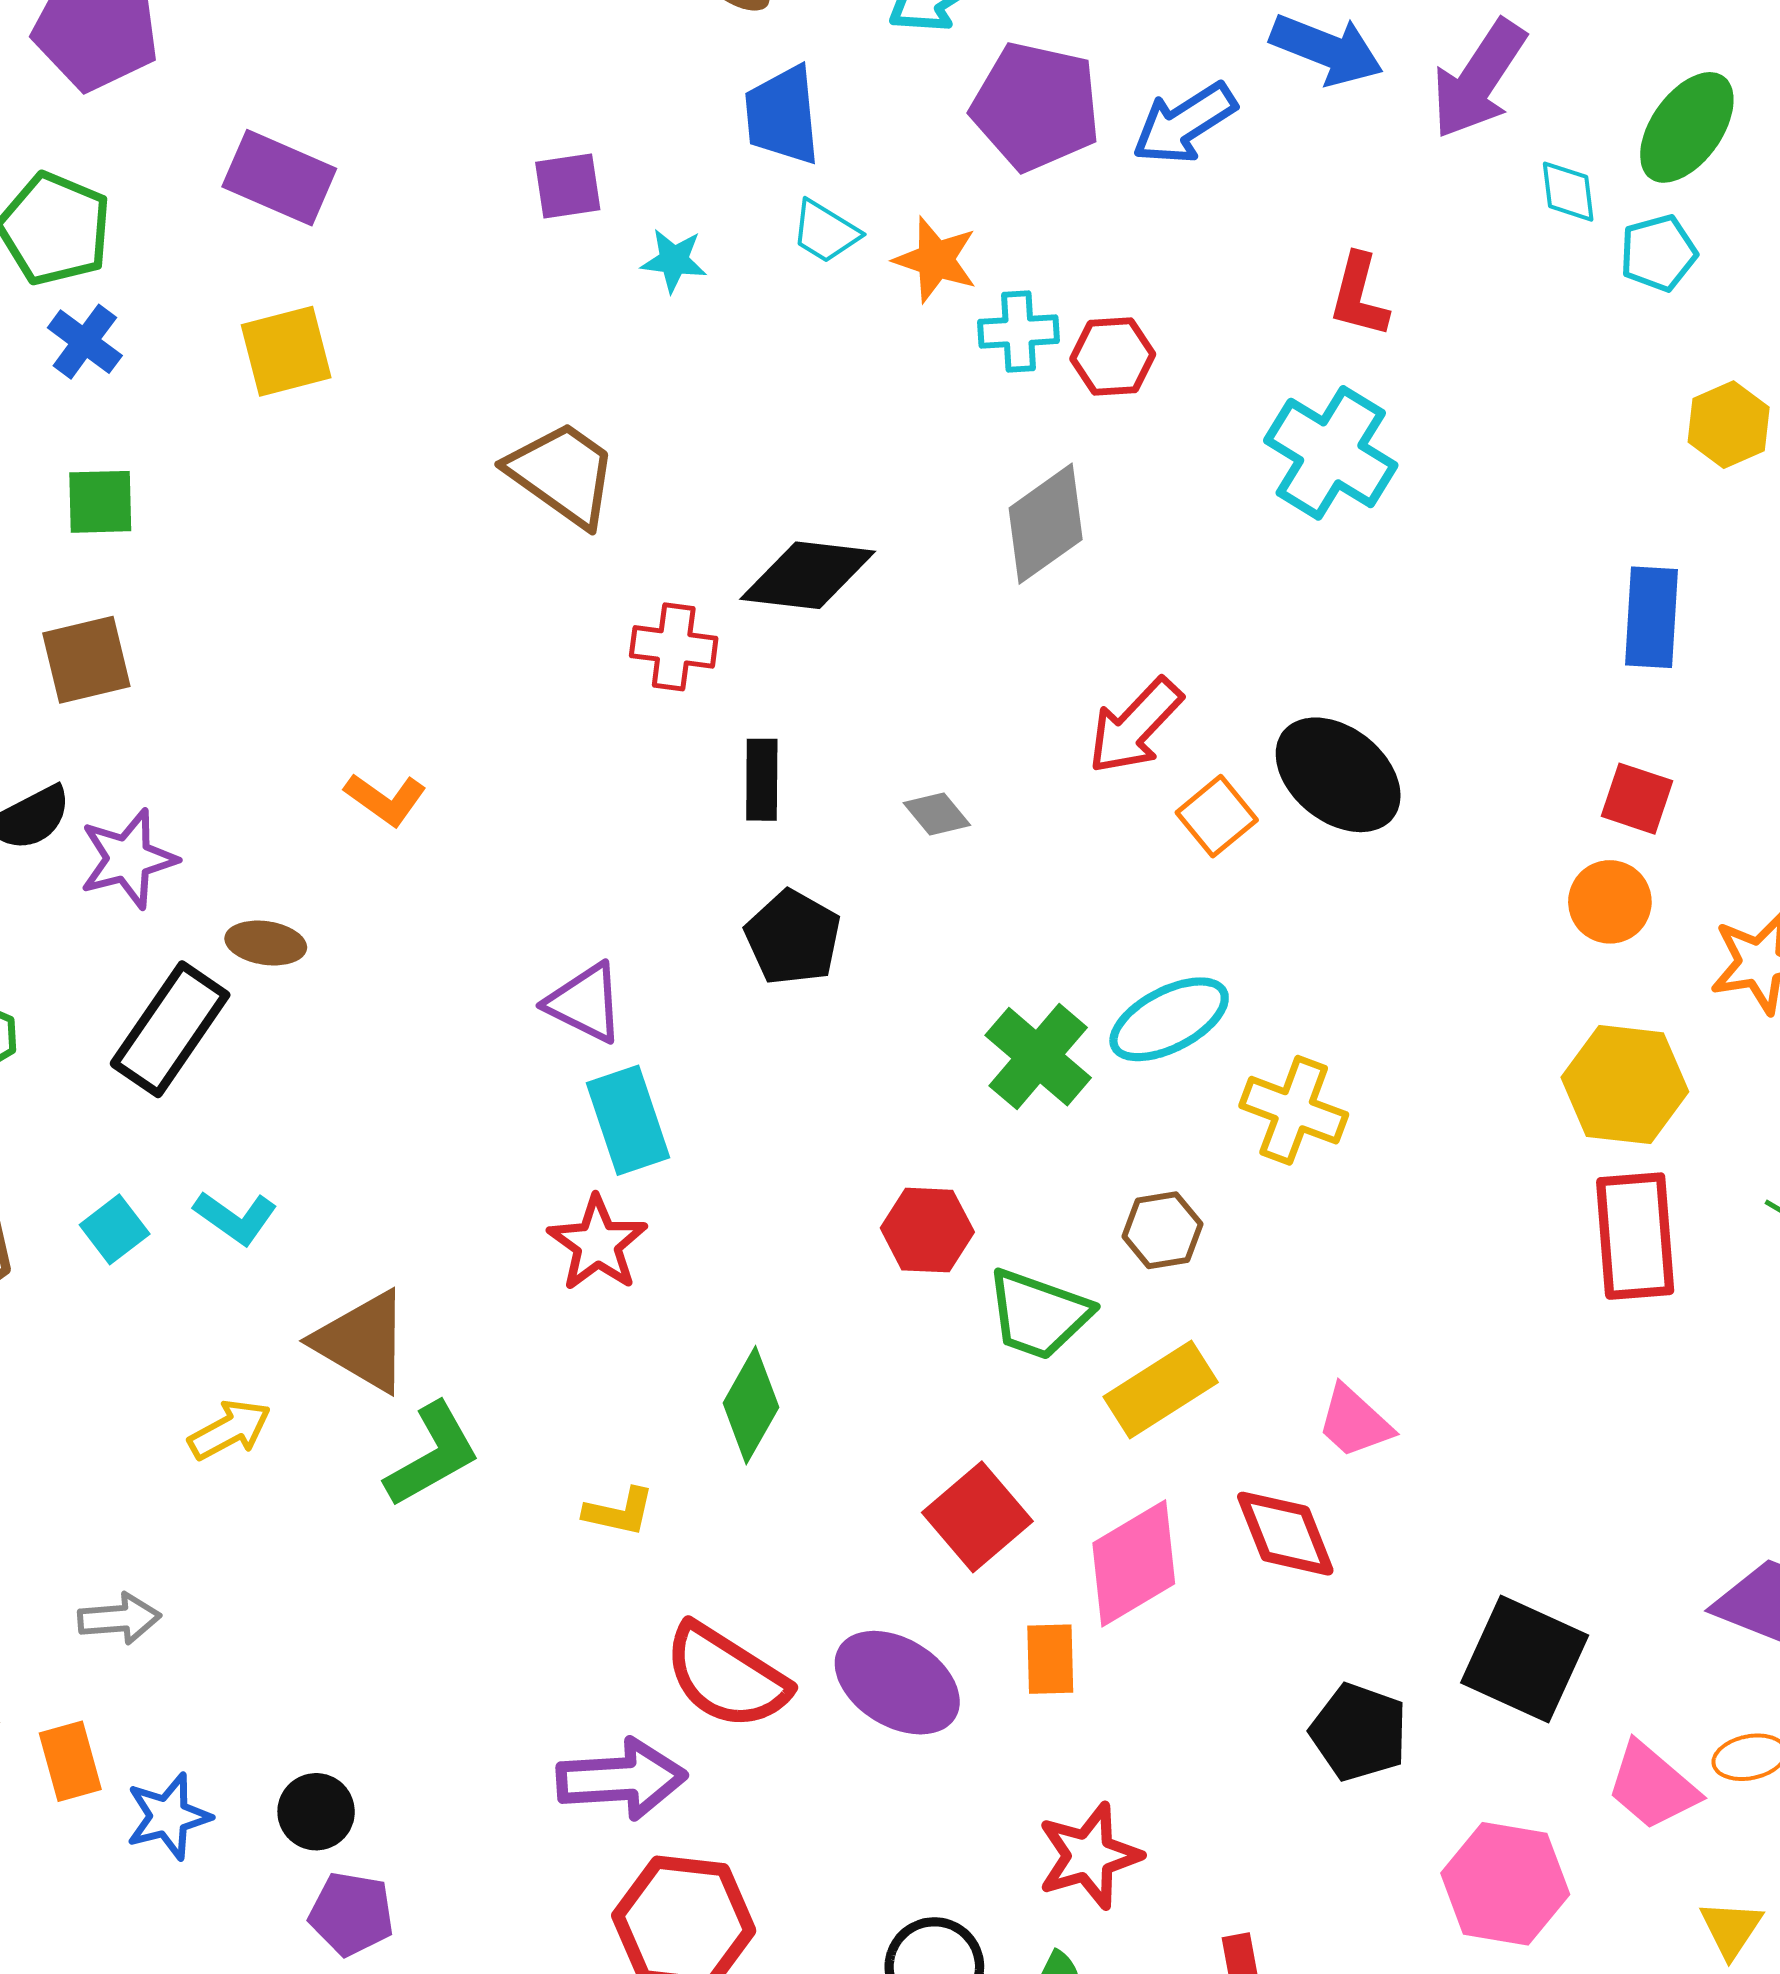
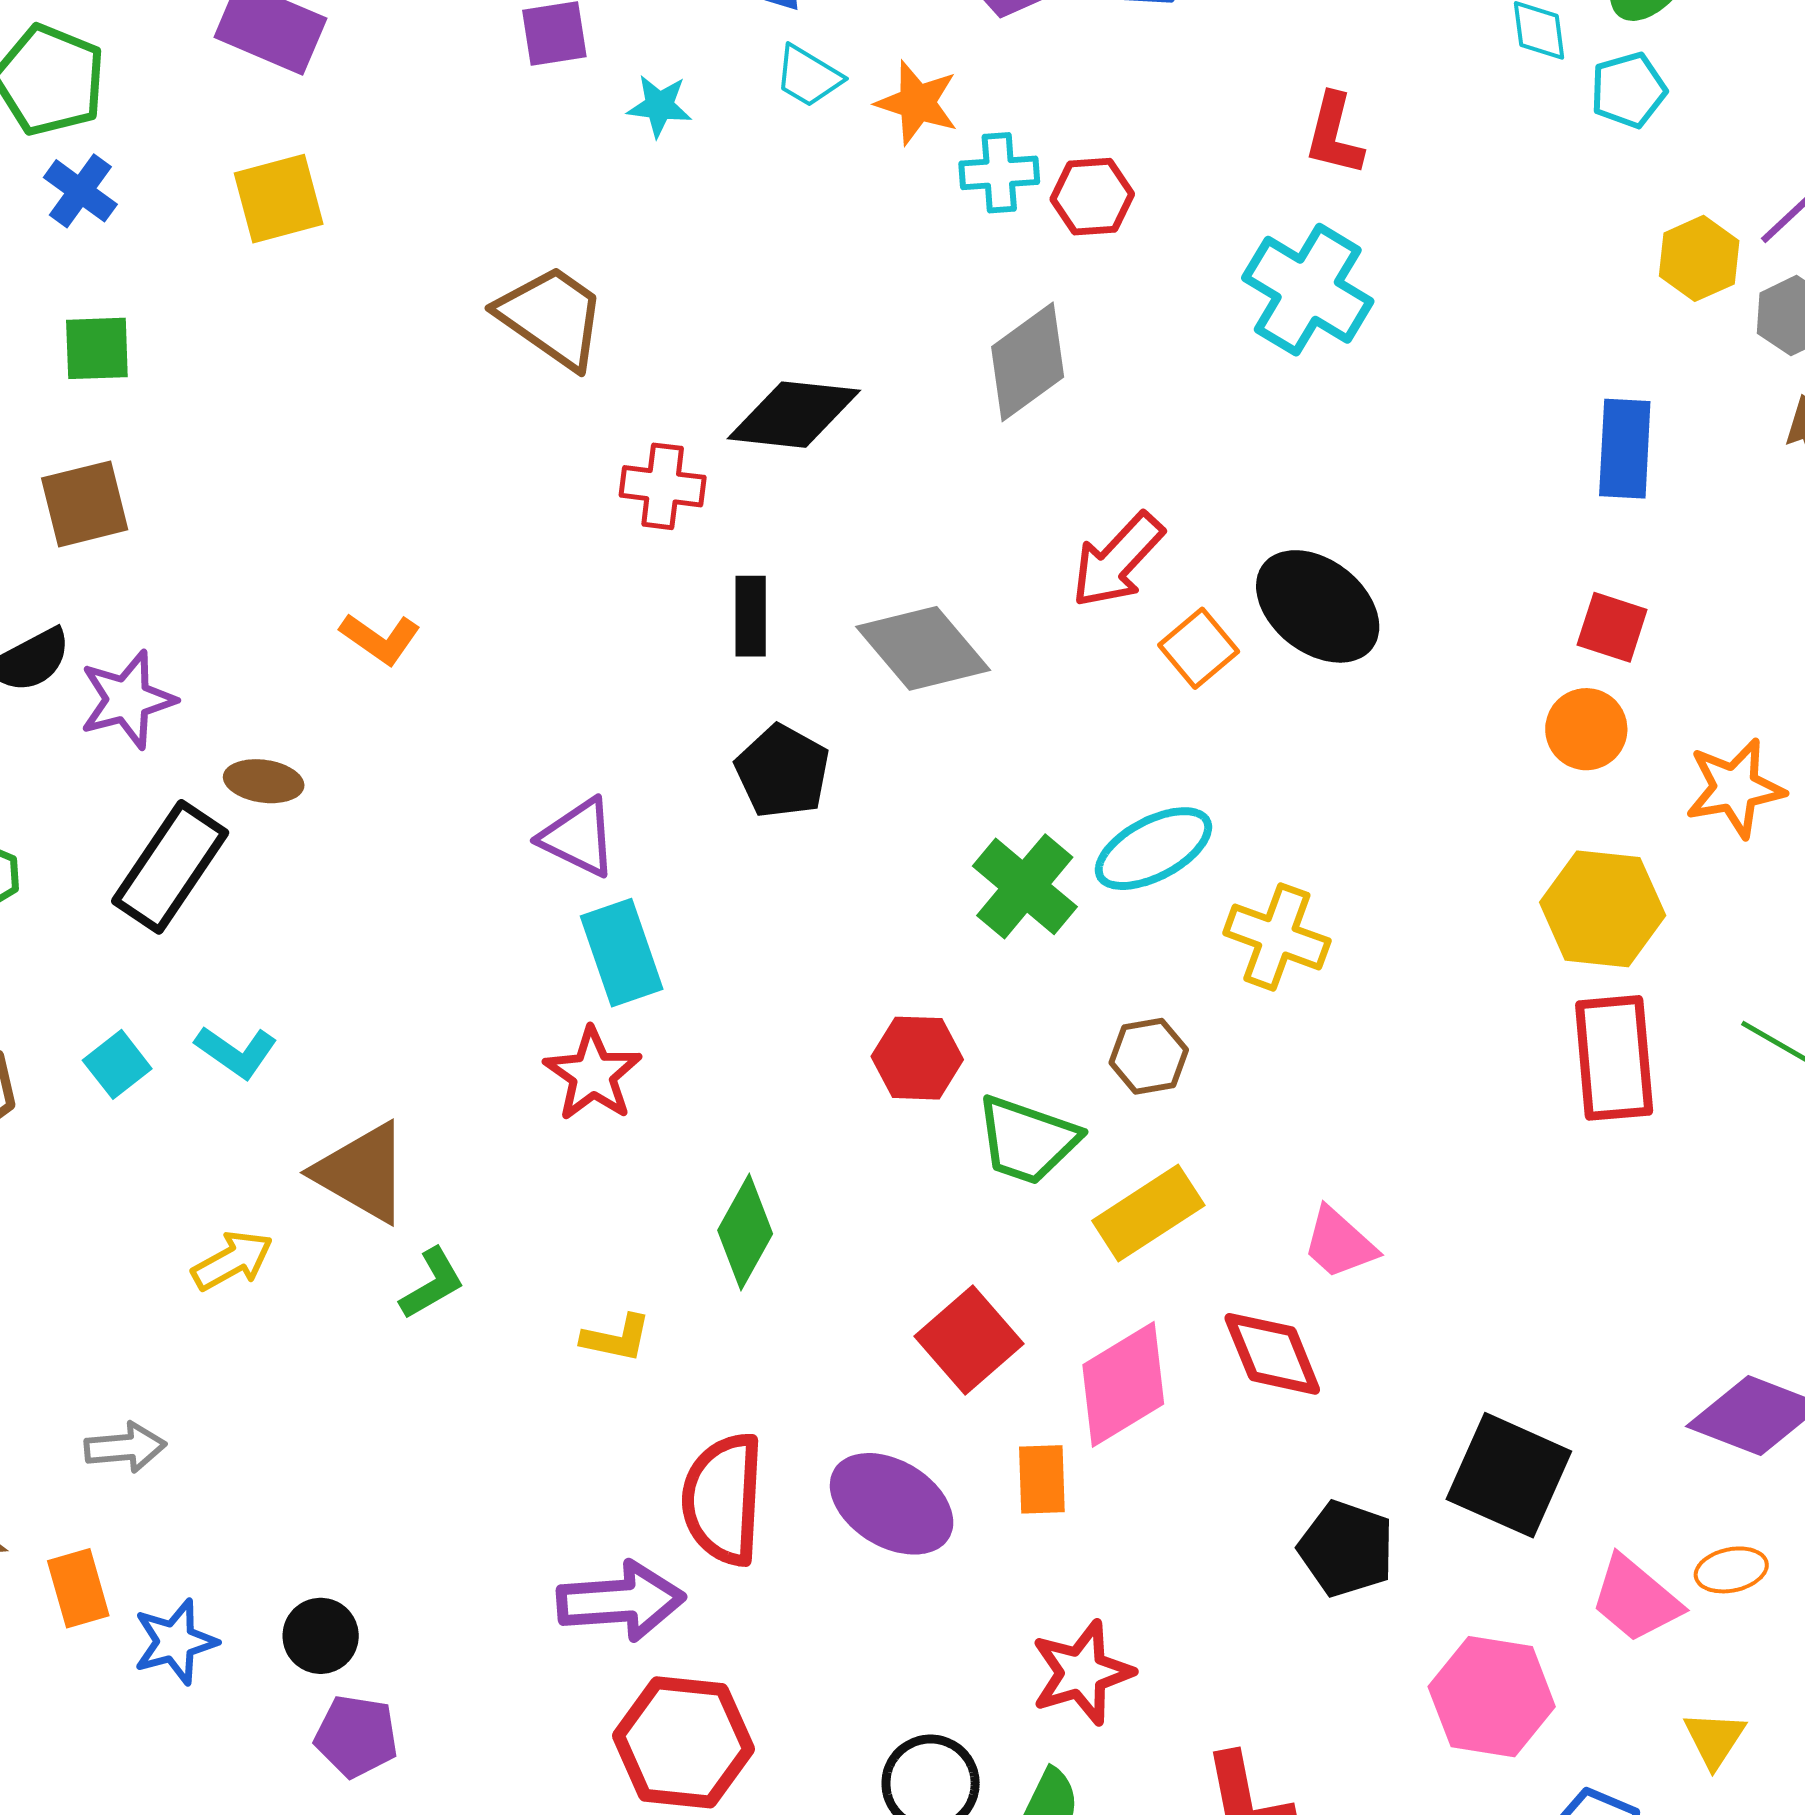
gray diamond: (937, 814) -> (923, 648), size x2.0
green L-shape: (432, 1455) -> (432, 1284), size x0.7
red semicircle: (726, 1676) -> (723, 1499), turned 61

